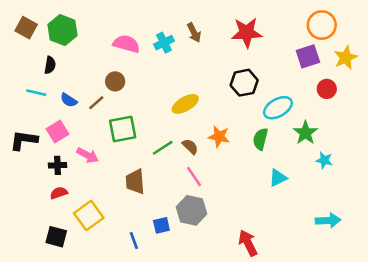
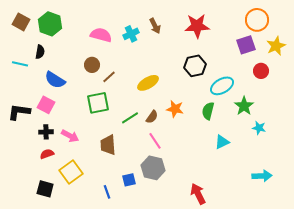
cyan line: (36, 93) -> (20, 64), moved
blue semicircle: (69, 100) -> (55, 80), size x1.5
brown line: (96, 103) -> (109, 77), moved
pink square: (58, 132) -> (46, 105), turned -30
brown semicircle: (190, 147) -> (152, 117), turned 80
pink arrow: (88, 155) -> (70, 136), moved

